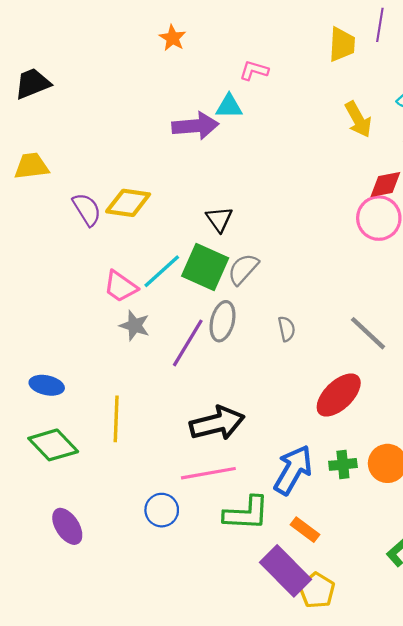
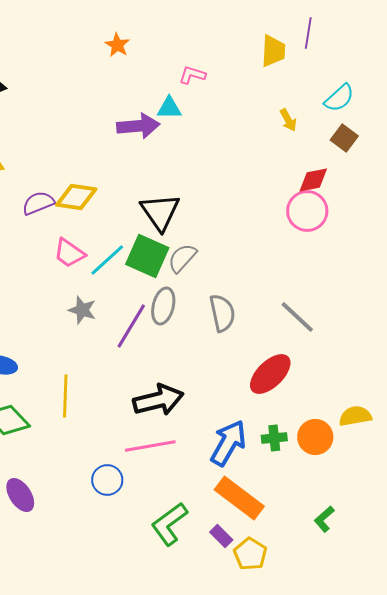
yellow arrow: (358, 119) -> (288, 120), size x0.7
purple semicircle: (87, 209) -> (38, 203), turned -80
black triangle: (219, 219) -> (160, 212), size x1.6
pink trapezoid: (120, 286) -> (69, 253), moved
gray semicircle: (287, 329) -> (222, 313), size x1.6
green L-shape: (246, 513) -> (169, 524), moved, turned 141
orange rectangle: (305, 530) -> (239, 498), size x1.8
purple rectangle: (285, 571) -> (221, 536), size x0.5

